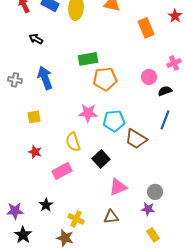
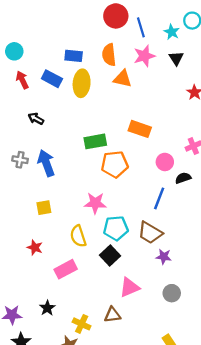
orange rectangle: (146, 28) -> (140, 129), moved, turned -48
gray cross: (15, 80) -> (20, 160), moved
yellow square: (34, 117) -> (44, 208), moved
blue line: (165, 120) -> (159, 198), moved
cyan pentagon: (114, 121) -> (116, 228), moved
purple star: (148, 209) -> (164, 257), moved
brown triangle: (111, 217) -> (112, 315), moved

